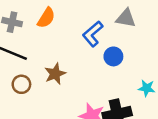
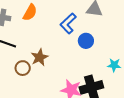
brown circle: (21, 84) -> (23, 68), moved

